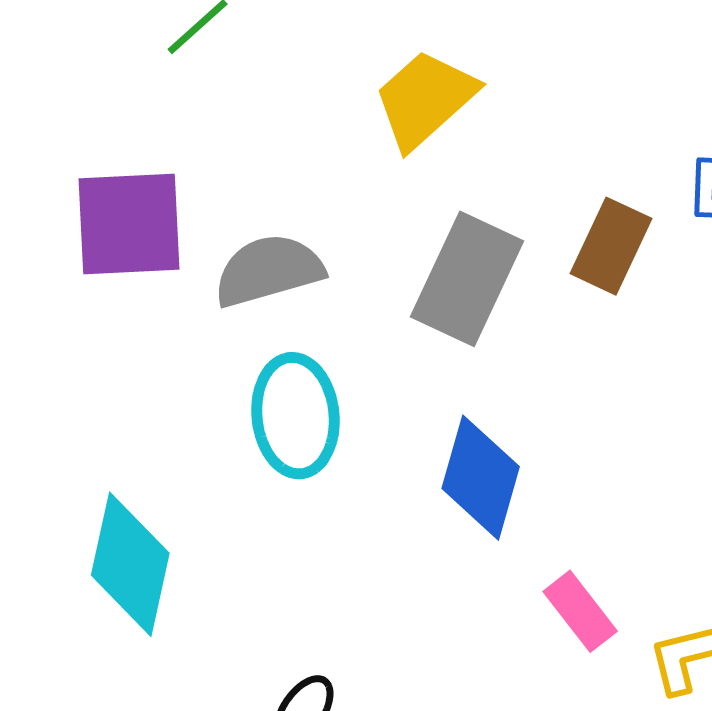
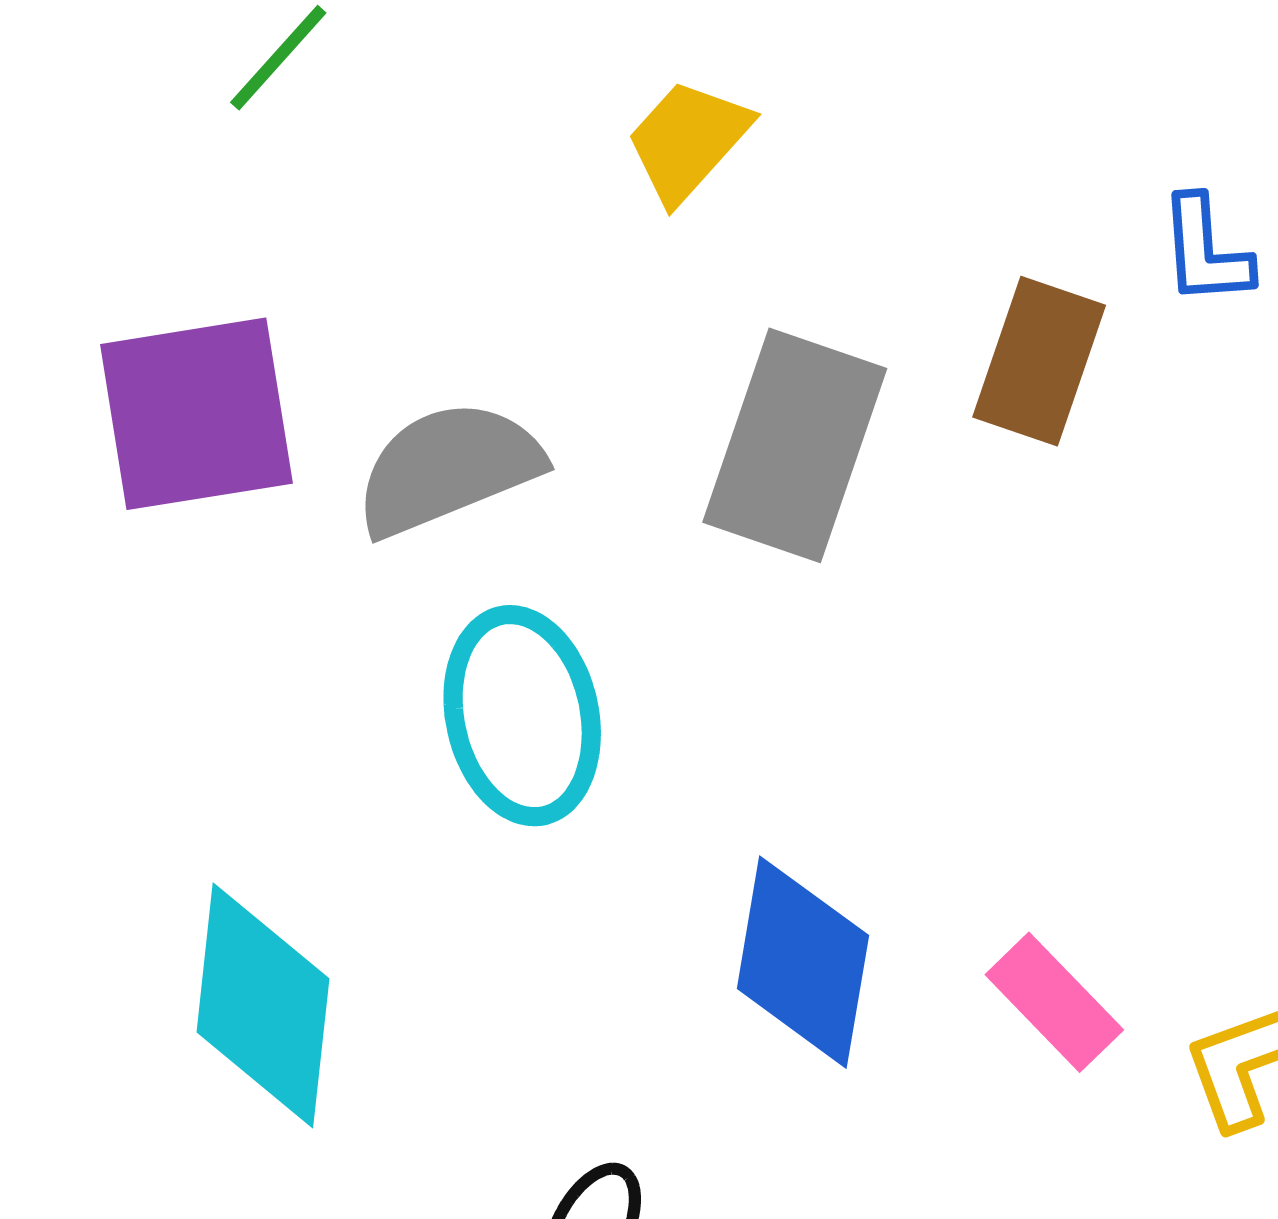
yellow trapezoid: (425, 99) -> (688, 141), size x0.7
blue diamond: (481, 478) -> (803, 962), moved

